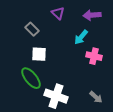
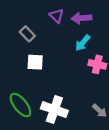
purple arrow: (92, 15) -> (81, 18), moved
green ellipse: (31, 78) -> (20, 105), moved

